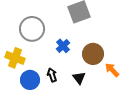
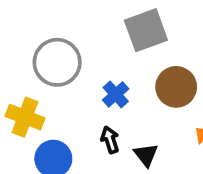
brown circle: (93, 54) -> (176, 87), moved
black arrow: (52, 75) -> (110, 140), moved

